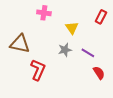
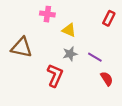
yellow triangle: (72, 28) -> (69, 30), moved, turned -32
red L-shape: (38, 70) -> (55, 75), moved

